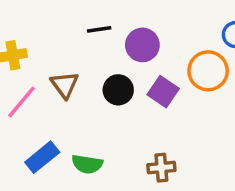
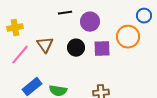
purple square: (163, 92) -> (102, 49), turned -36

